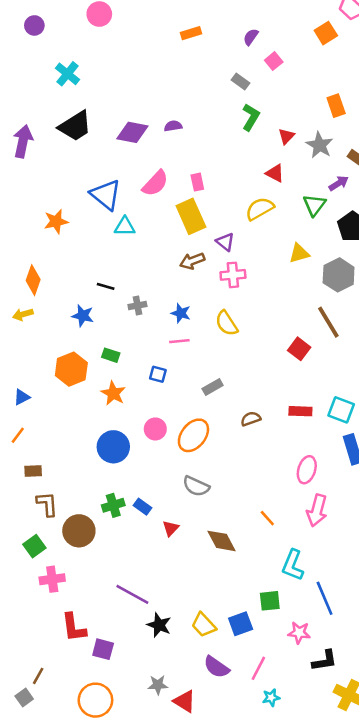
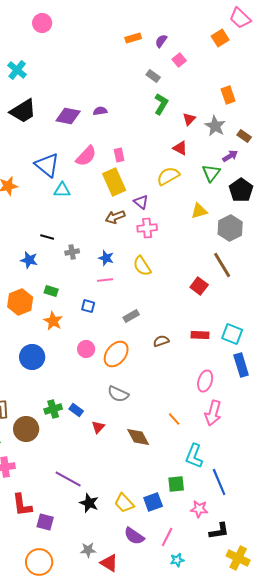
orange rectangle: (191, 33) -> (133, 38), moved
blue circle: (113, 447) -> (32, 357), moved

